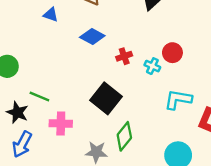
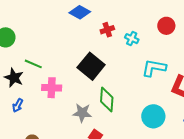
red circle: (172, 53) -> (166, 26), moved
green diamond: (124, 136) -> (107, 99), turned -35
blue arrow: (22, 144) -> (18, 105), size x0.6

